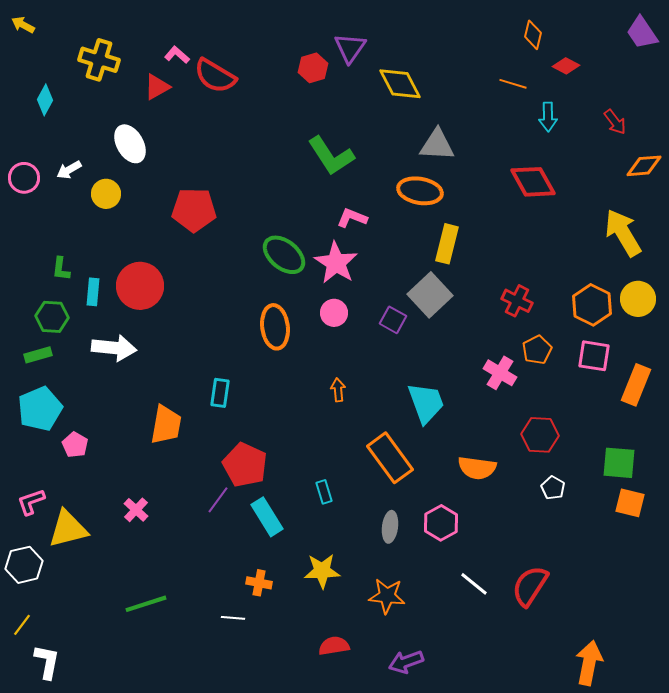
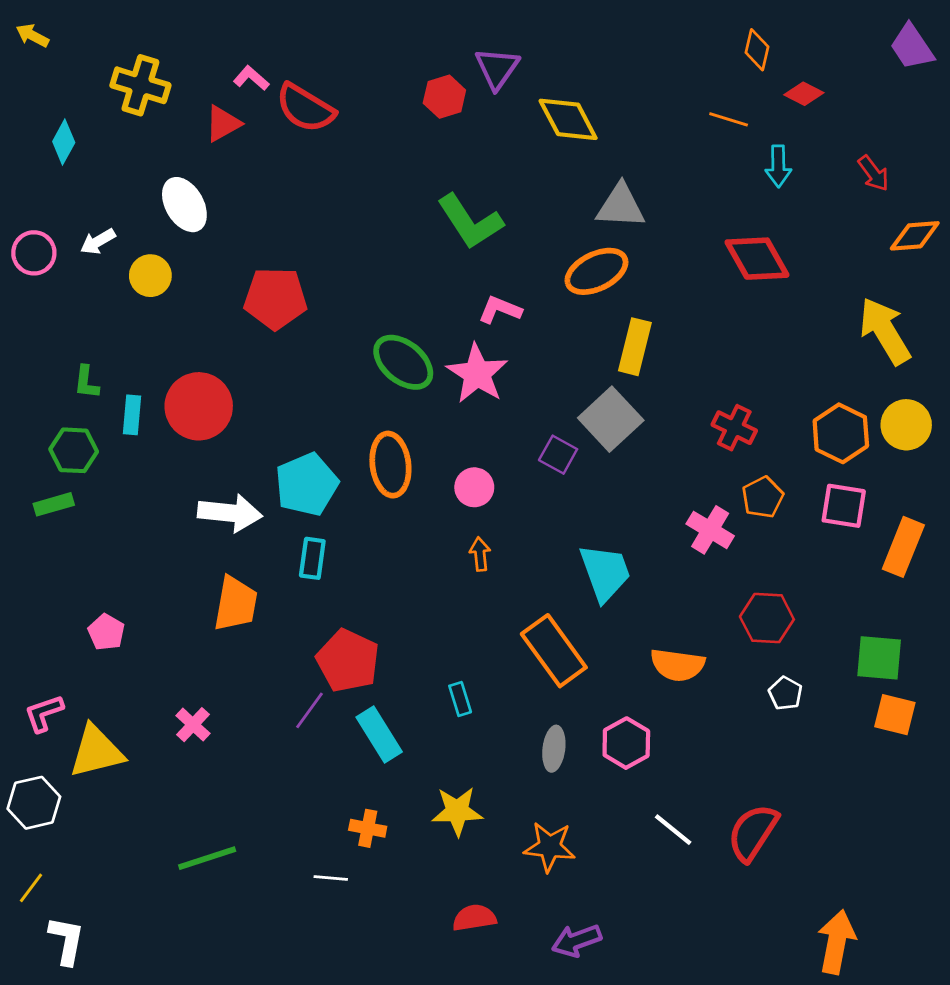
orange ellipse: (420, 191) -> (596, 271), turned -36
pink circle: (334, 313) -> (474, 487), moved
white arrow: (114, 348) -> (230, 513), moved
cyan pentagon: (40, 409) -> (307, 484), moved

